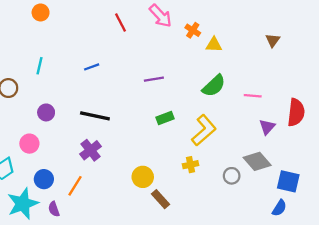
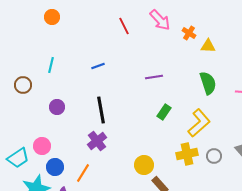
green semicircle: (214, 86) -> (208, 83), turned -65
black line: (95, 116) -> (101, 110), turned 68
green rectangle: (165, 118) -> (164, 112), turned -35
pink circle: (29, 144) -> (42, 146), moved
yellow cross: (191, 165) -> (187, 154), size x1.5
gray circle: (232, 176) -> (214, 156), moved

